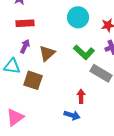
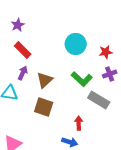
red rectangle: (25, 23) -> (23, 50), turned 48
brown square: (33, 80) -> (44, 107), moved

